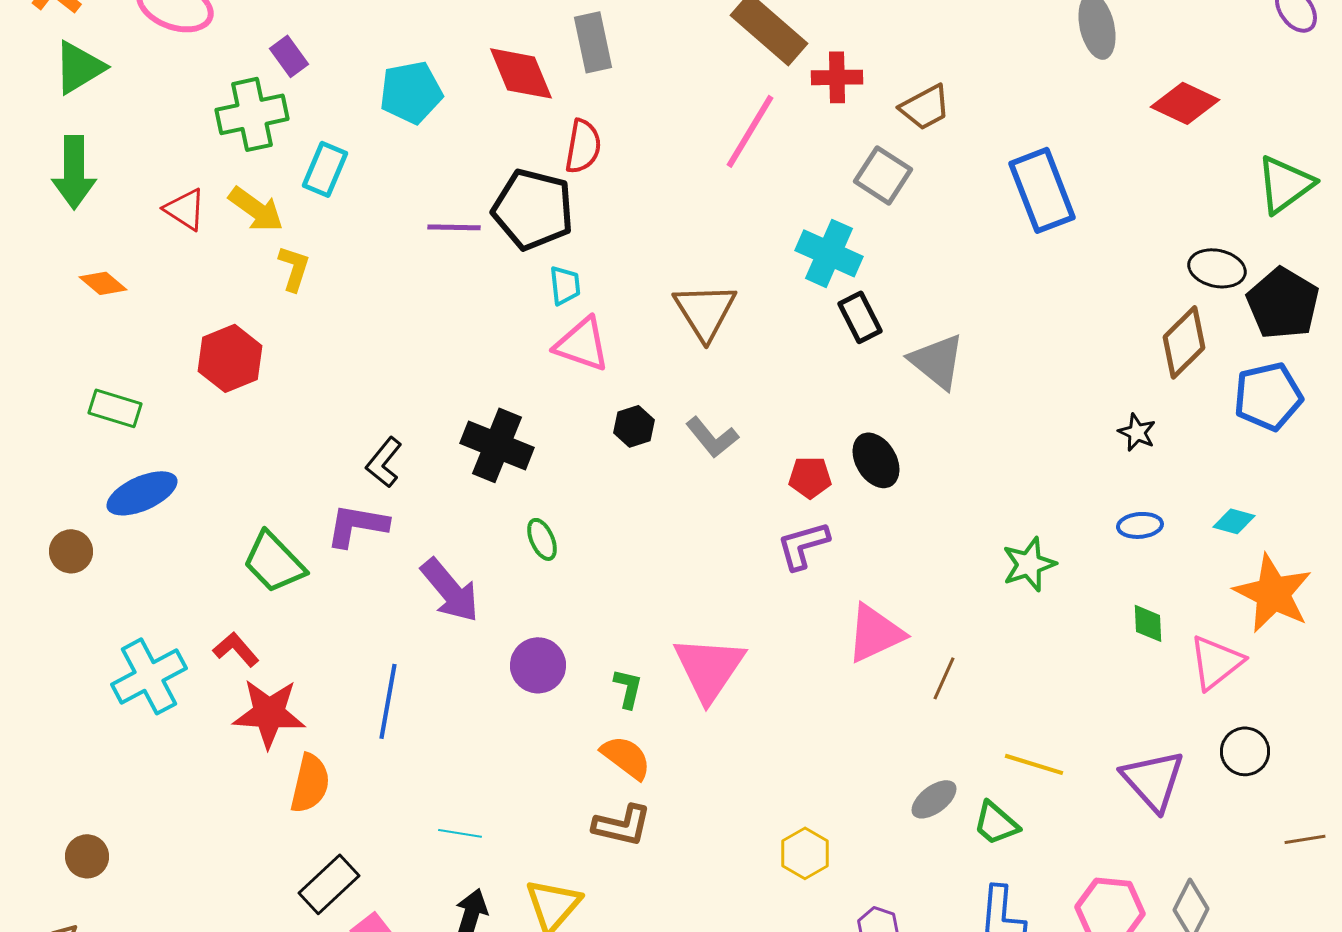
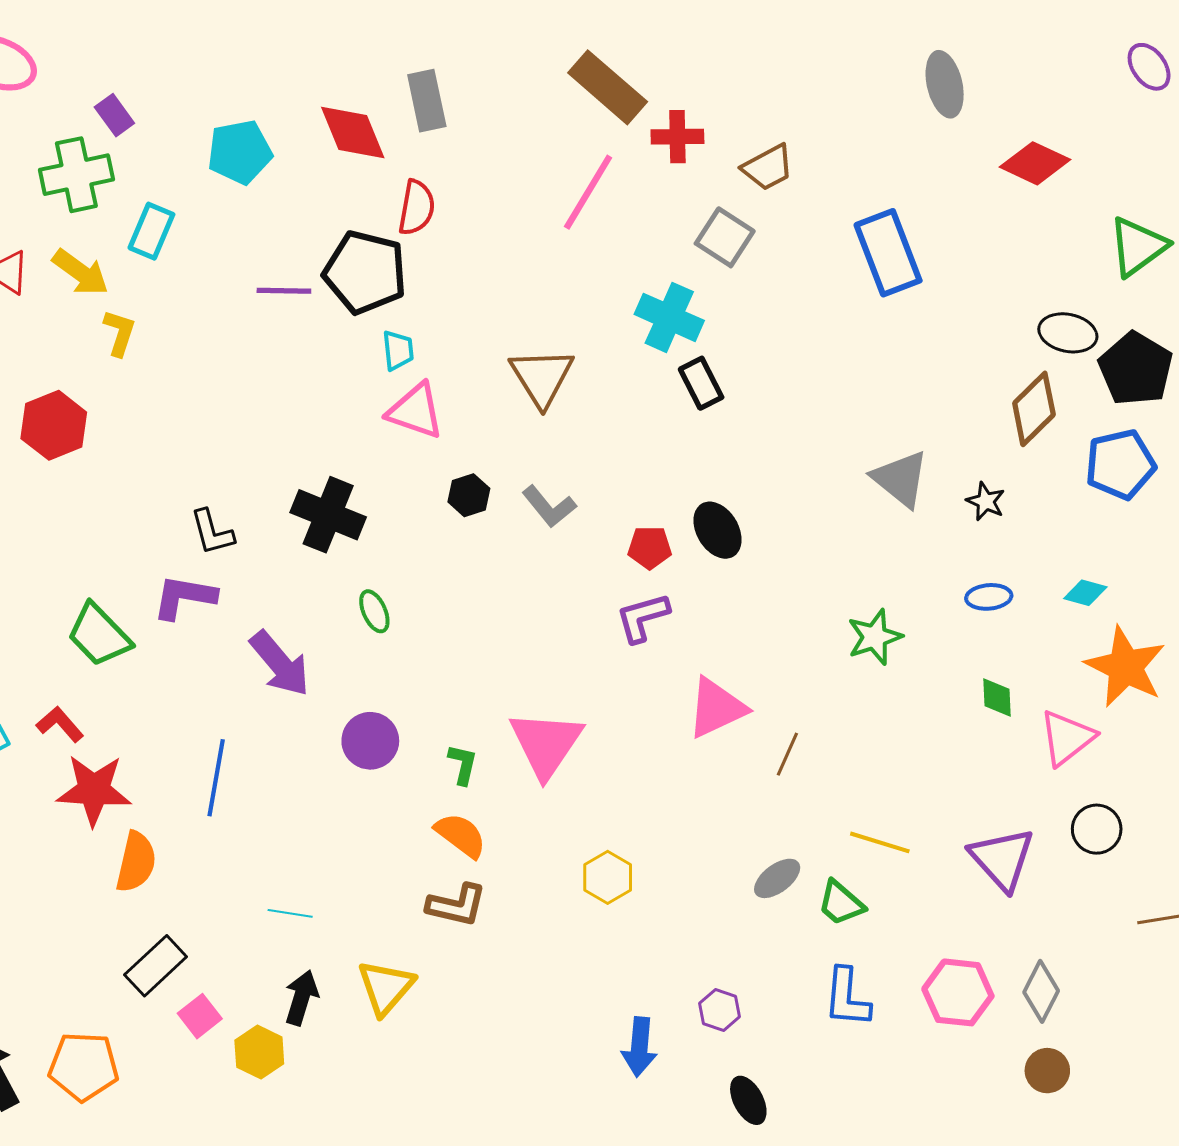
gray triangle: (937, 361) -> (900, 479), moved
black L-shape: (384, 462) -> (212, 532), turned -54
yellow hexagon: (805, 853) -> (608, 877), moved

